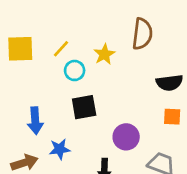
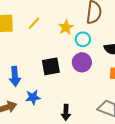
cyan circle: (75, 70) -> (83, 39), moved
purple circle: (126, 137) -> (82, 62), moved

